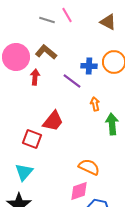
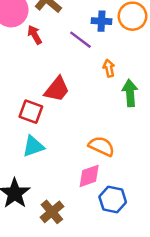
red arrow: (35, 77) -> (35, 35), turned -35
cyan triangle: (24, 172) -> (33, 146), moved, turned 30

